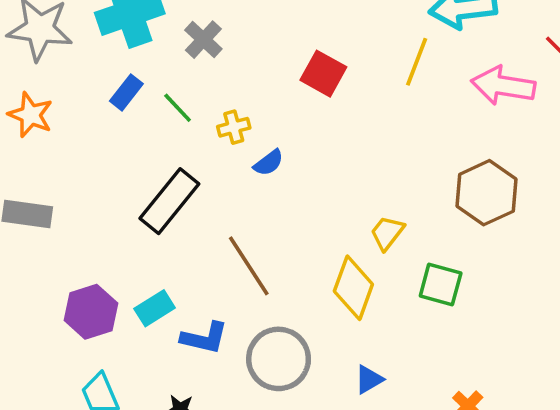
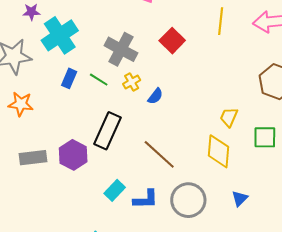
gray cross: (203, 40) -> (121, 49), moved, size x1.5
red square: (323, 74) -> (172, 41), turned 30
purple hexagon: (91, 312) -> (73, 155), moved

